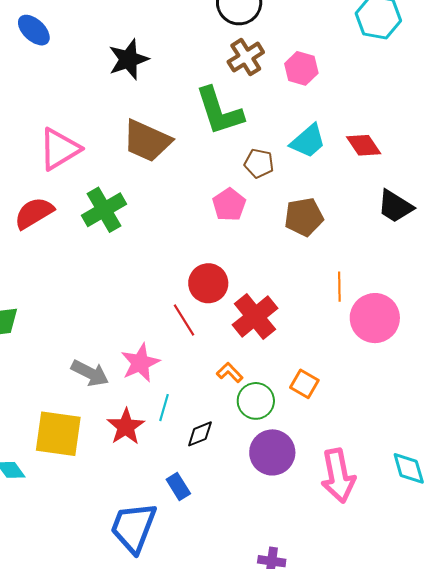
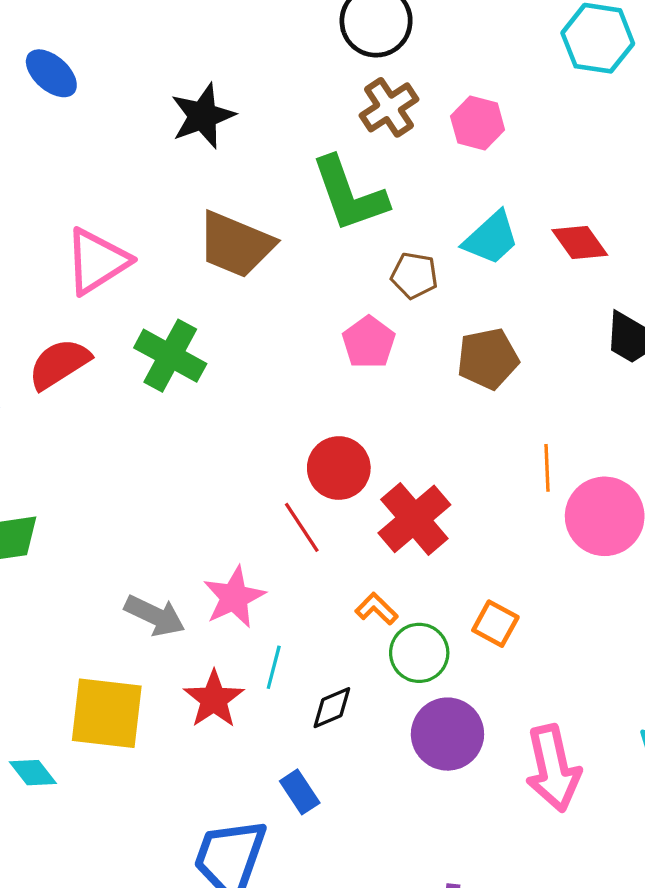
green cross: (104, 210) -> (170, 356), turned -30

